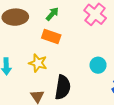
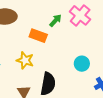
green arrow: (52, 14) -> (55, 20), moved

